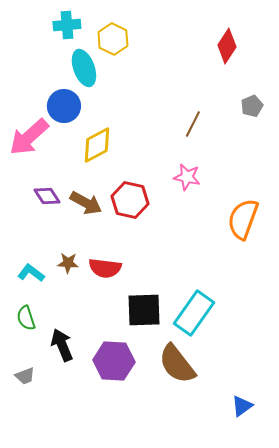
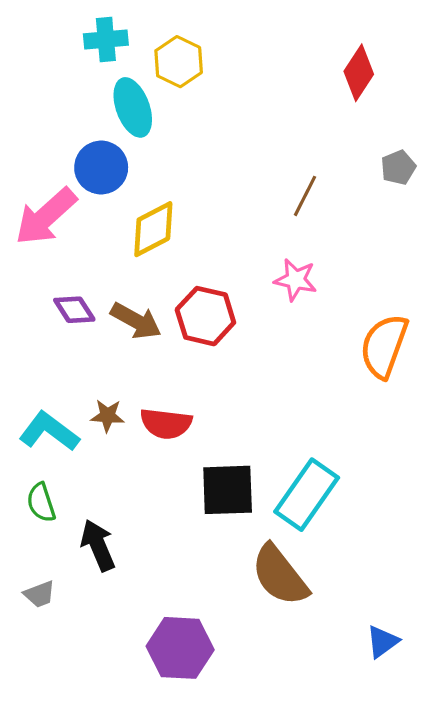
cyan L-shape: (31, 273) -> (49, 431), size x1.4
purple hexagon: (114, 361) -> (180, 648), moved

